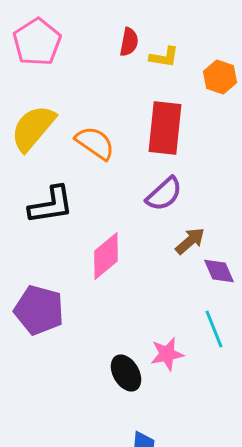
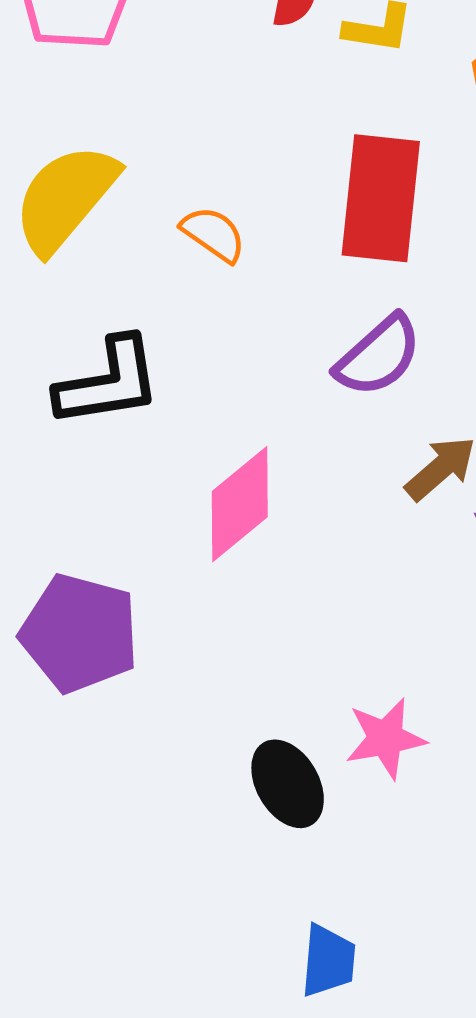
orange semicircle: (95, 143) -> (213, 234), size x0.7

